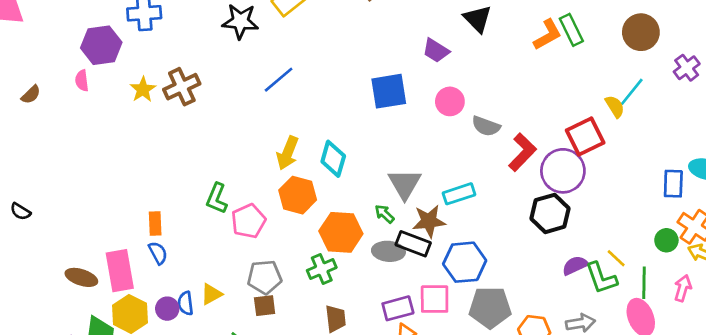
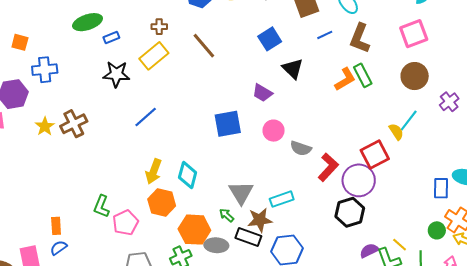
gray ellipse: (388, 251) -> (216, 245), moved
blue semicircle: (158, 253) -> (59, 248), turned -96

